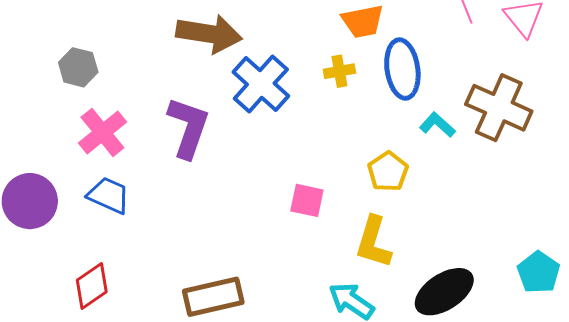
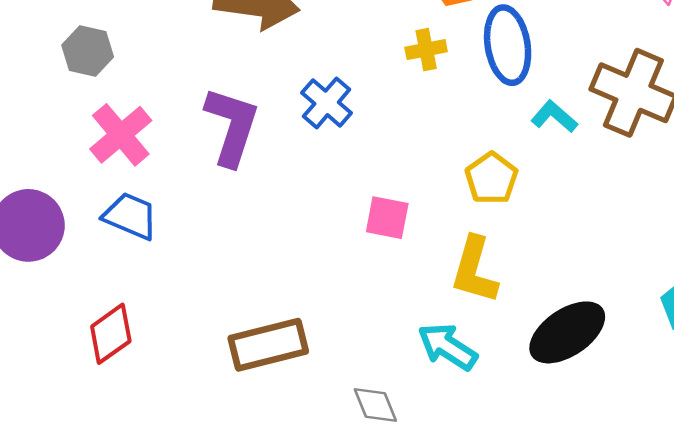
blue cross: (261, 84) -> (327, 103), moved, size x0.7

